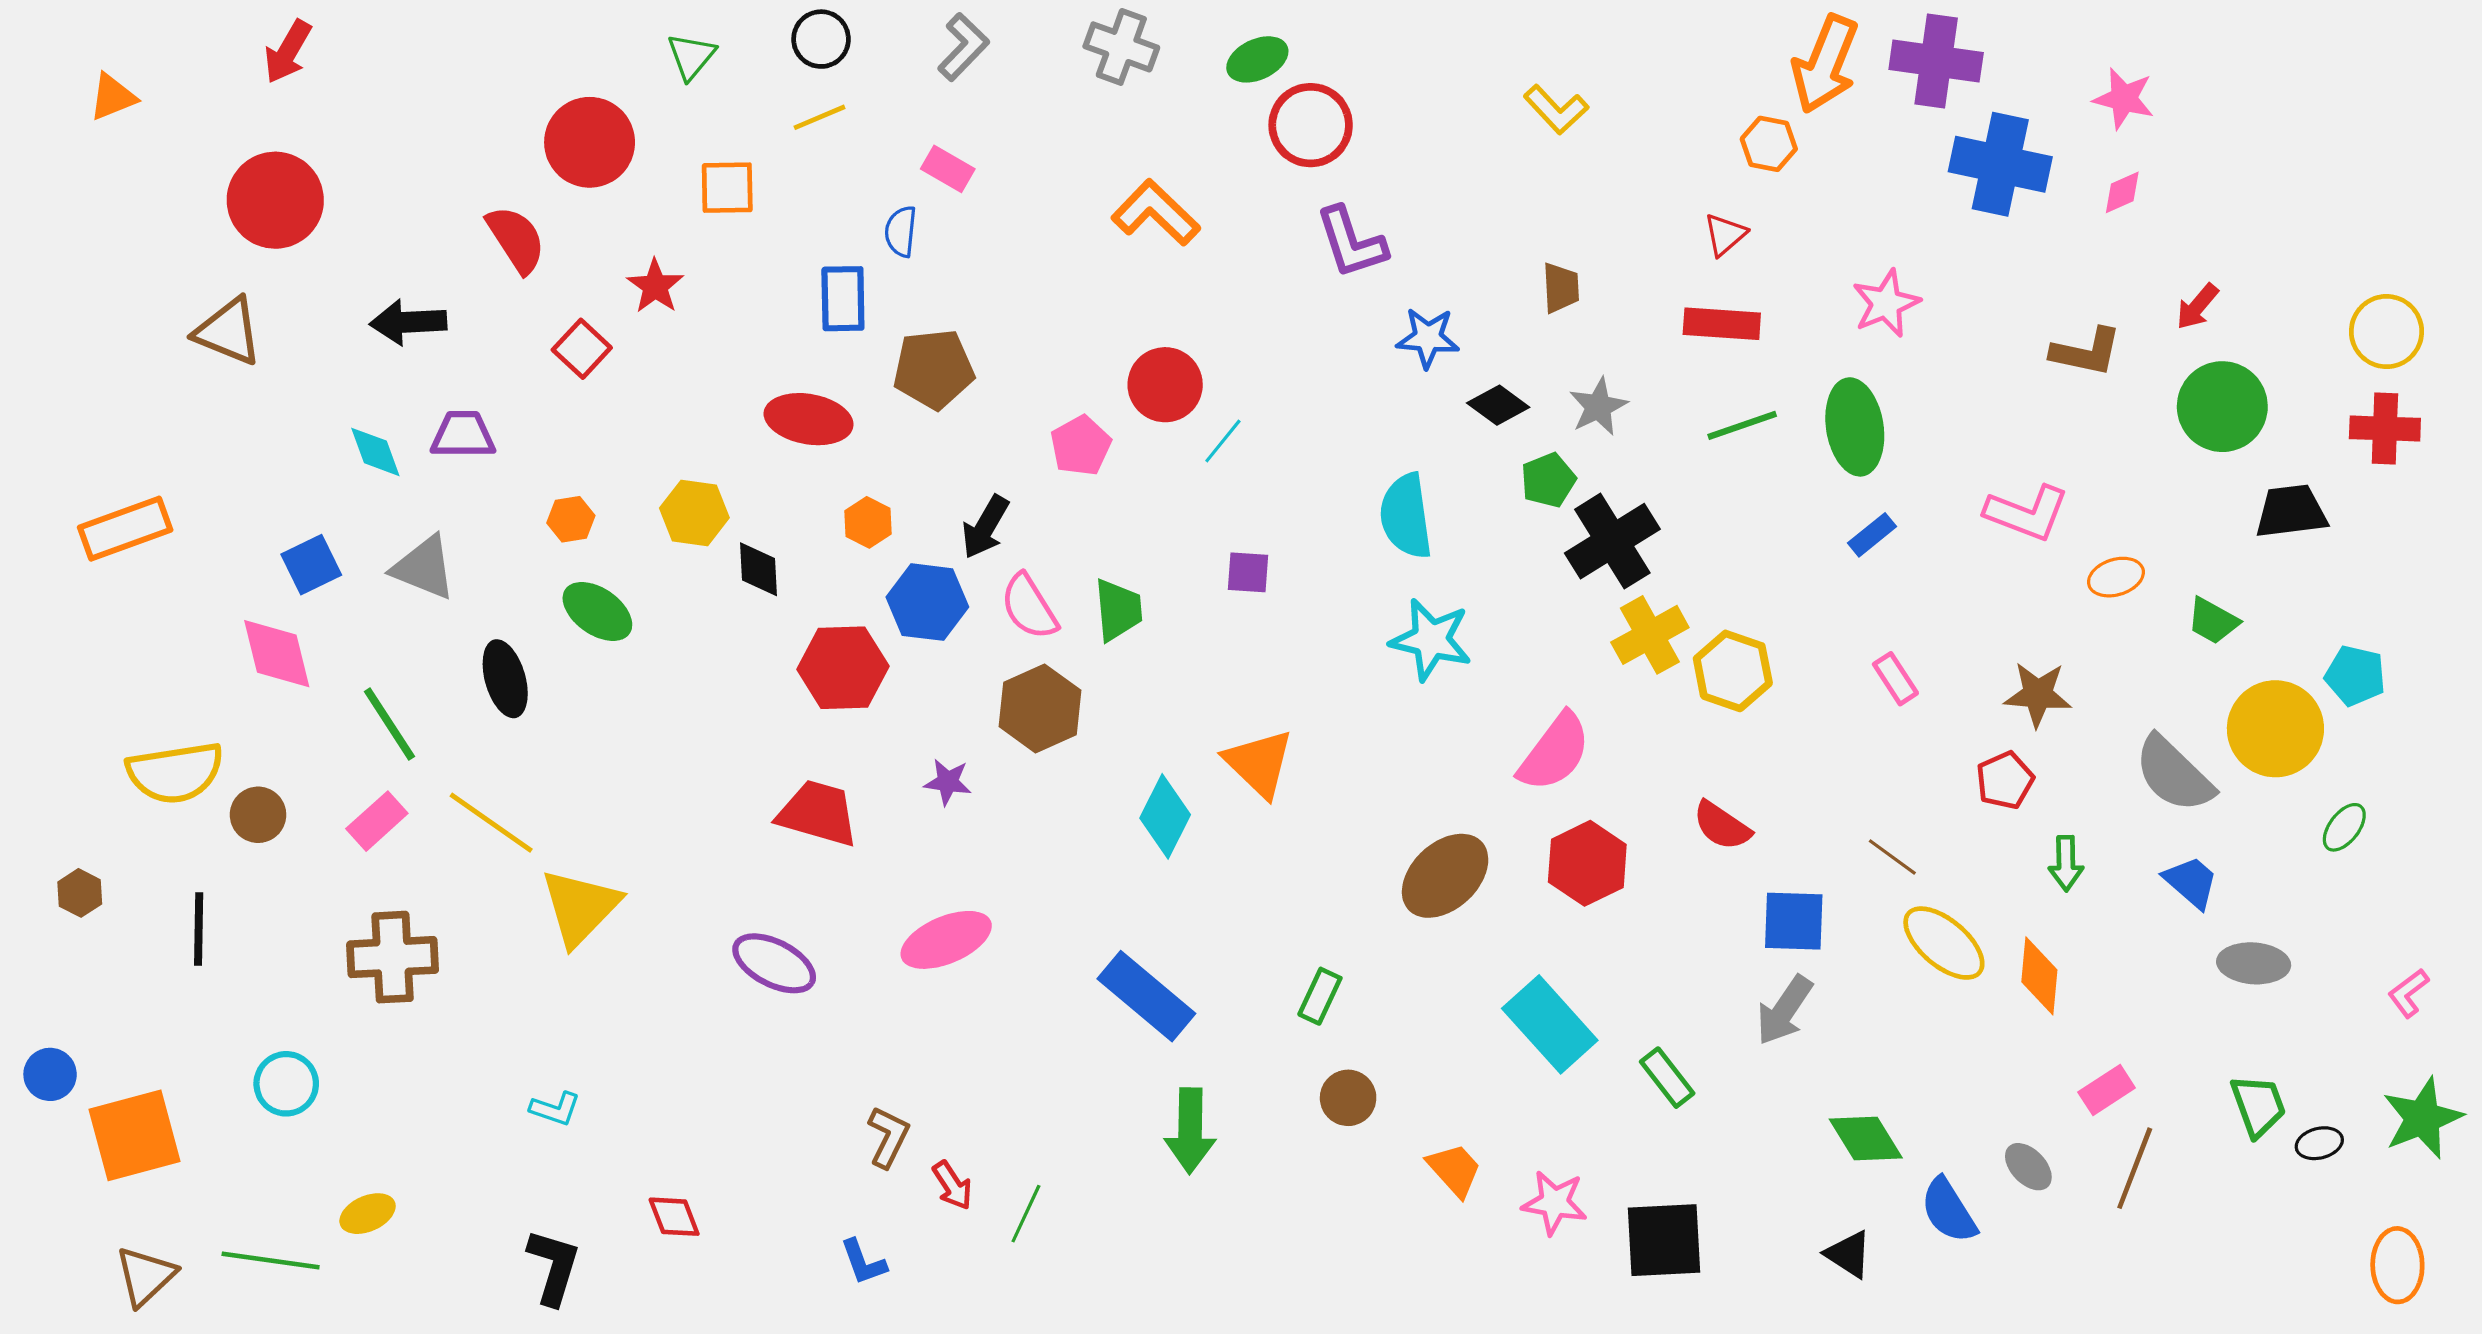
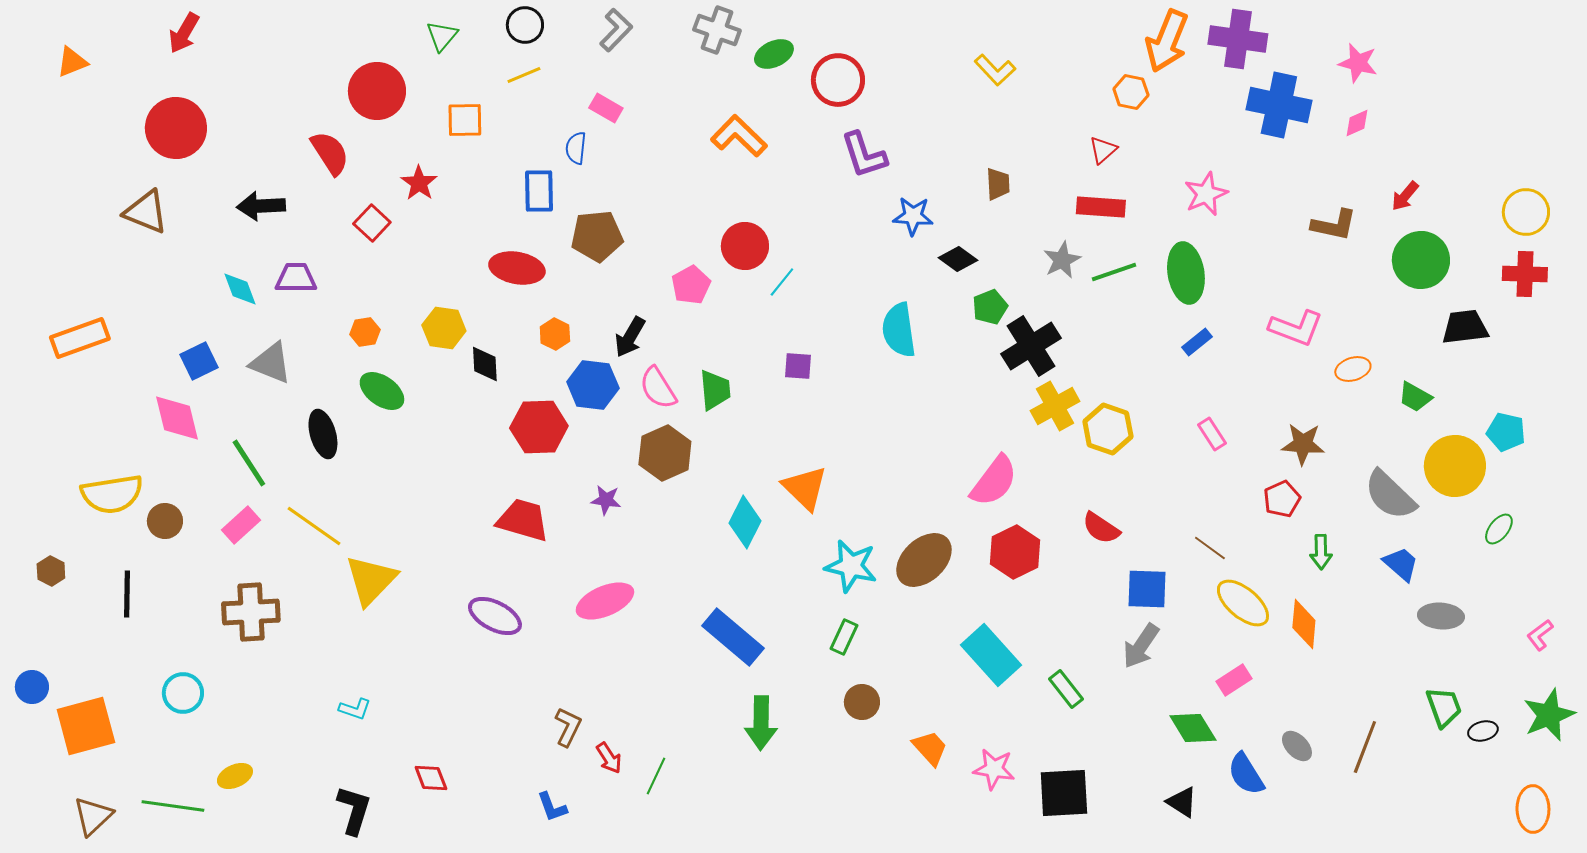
green ellipse: (1257, 59) -> (774, 54), moved
gray star: (1598, 407) -> (1062, 260), moved
cyan star: (1431, 640) -> (851, 566), moved
pink rectangle: (2107, 1090) -> (1234, 680), moved

